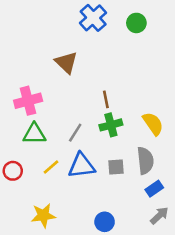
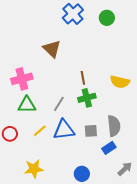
yellow semicircle: (153, 124) -> (120, 82), moved, turned 138
blue rectangle: (154, 189) -> (109, 148), moved

